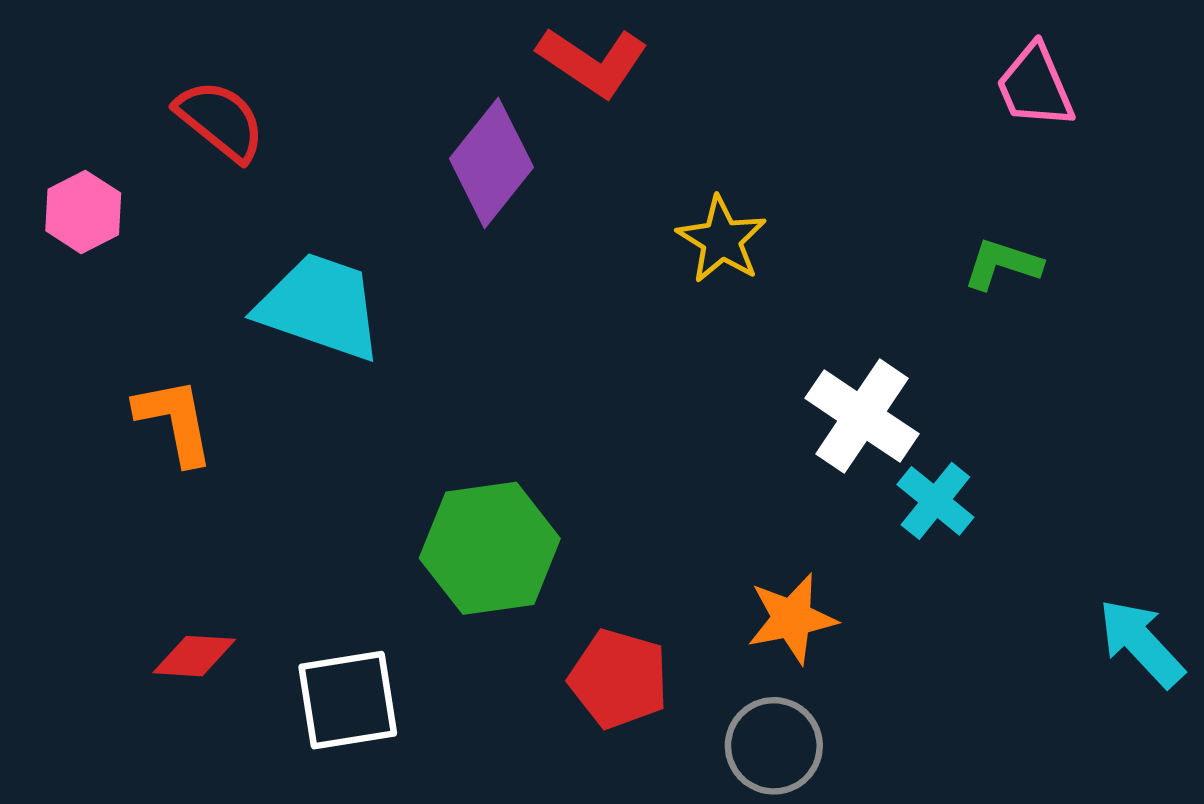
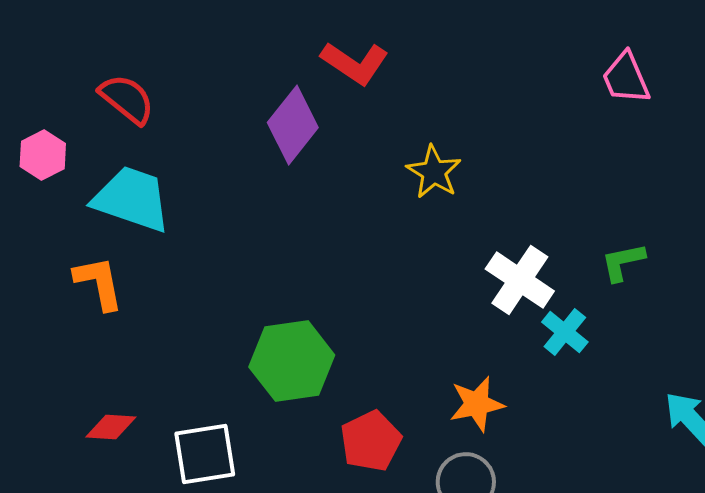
green L-shape: (1002, 264) -> (623, 262), moved, turned -30
cyan trapezoid: (320, 307) -> (132, 199), moved
red pentagon: (619, 679) -> (371, 441), turned 30

